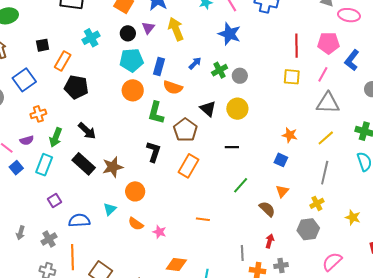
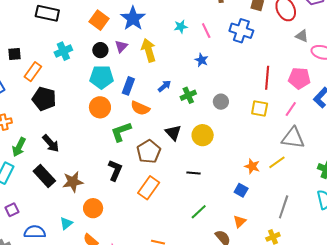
blue star: (229, 34) -> (202, 60), size x0.6
gray circle: (240, 76) -> (221, 102), moved
green L-shape: (156, 113) -> (121, 132), turned 50
yellow line: (326, 138) -> (277, 162), moved

